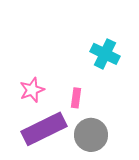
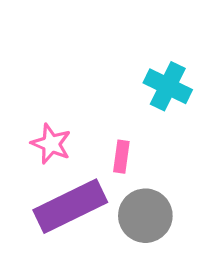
pink star: (32, 90) -> (51, 144), turned -30

